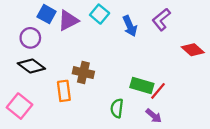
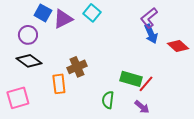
blue arrow: (130, 26) -> (151, 34), moved
brown cross: (83, 73) -> (77, 67), turned -36
pink square: (19, 106) -> (18, 98), turned 35

